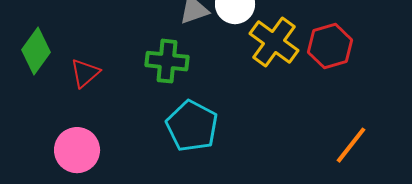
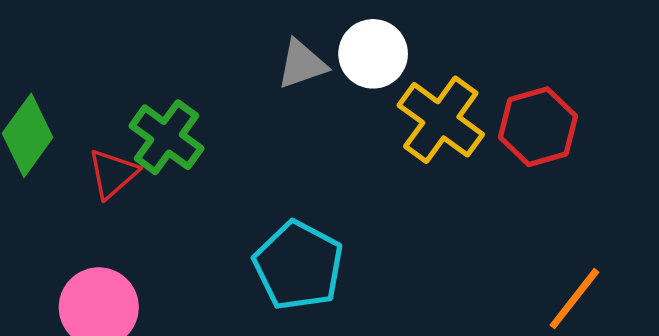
green cross: (167, 61) -> (166, 137), moved, turned 30

